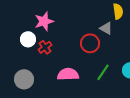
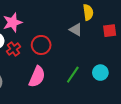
red circle: (90, 43) -> (41, 45), moved
pink semicircle: (68, 74) -> (37, 77), turned 115

